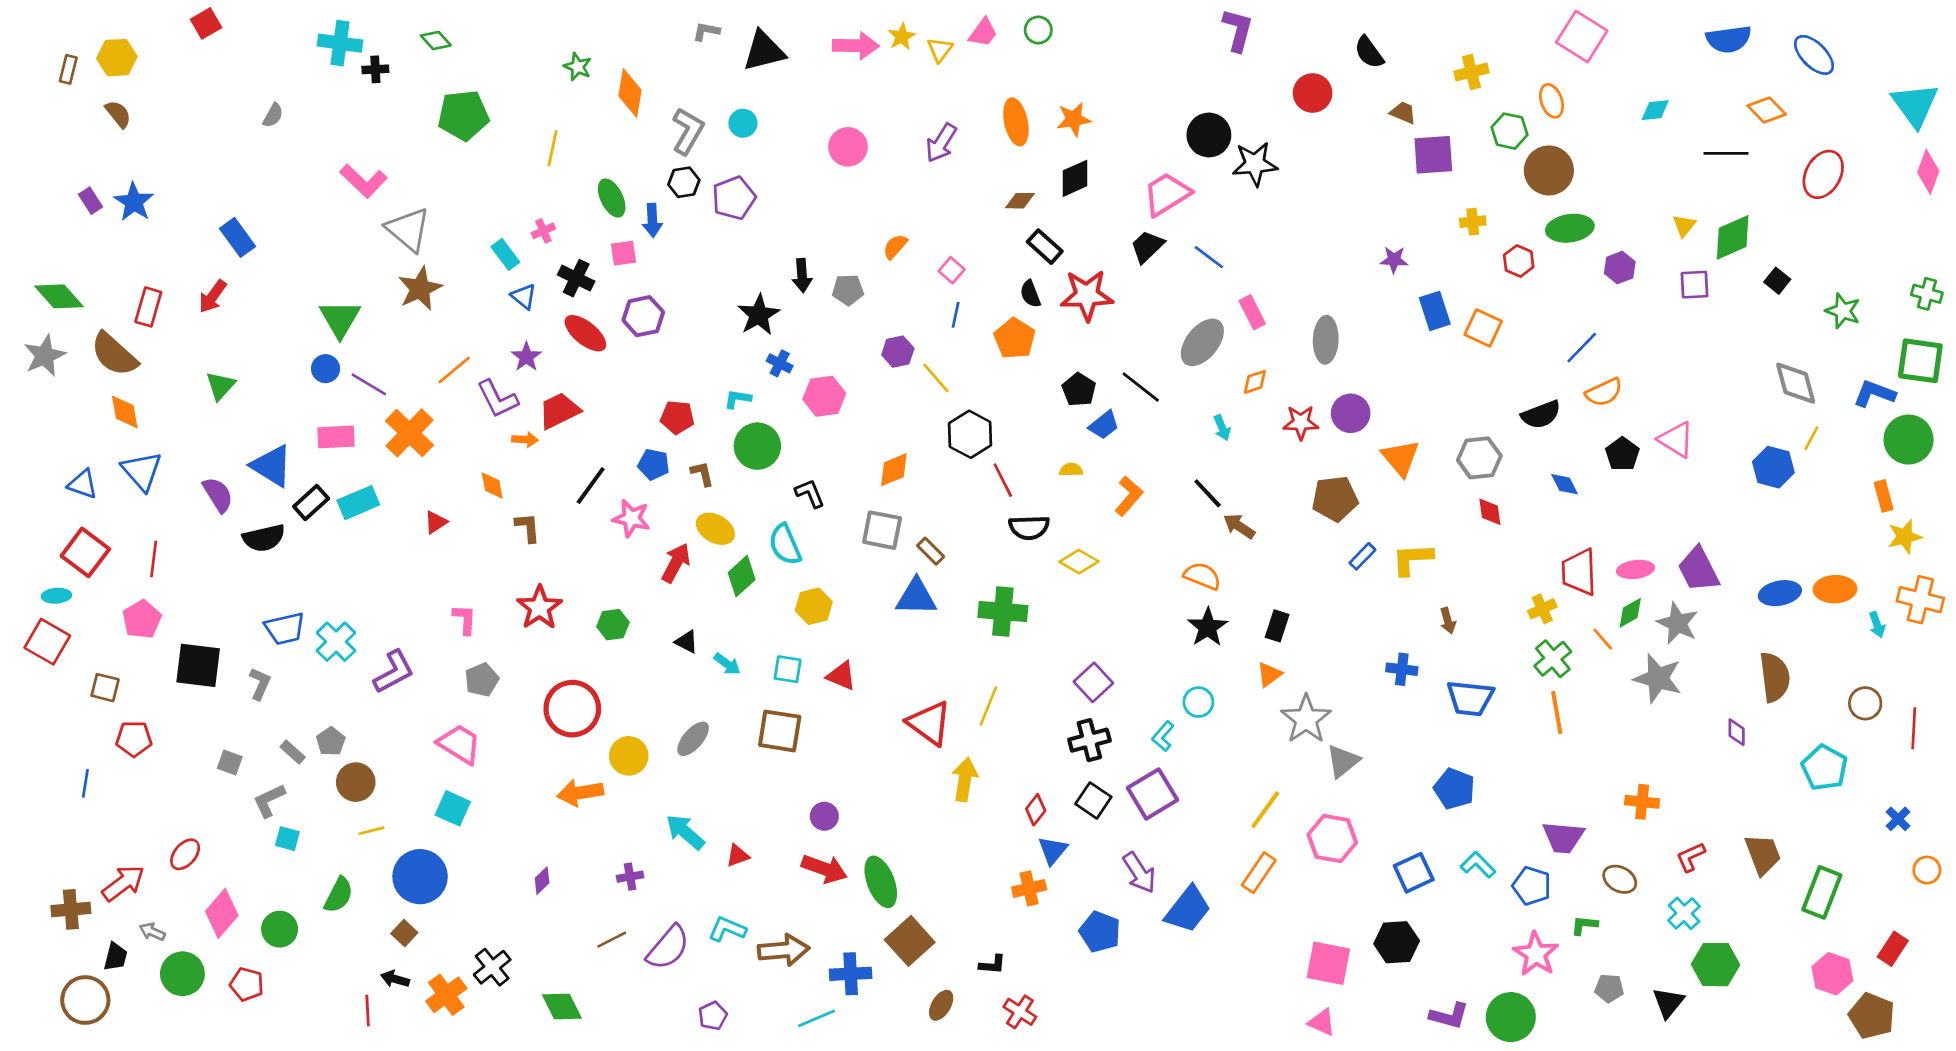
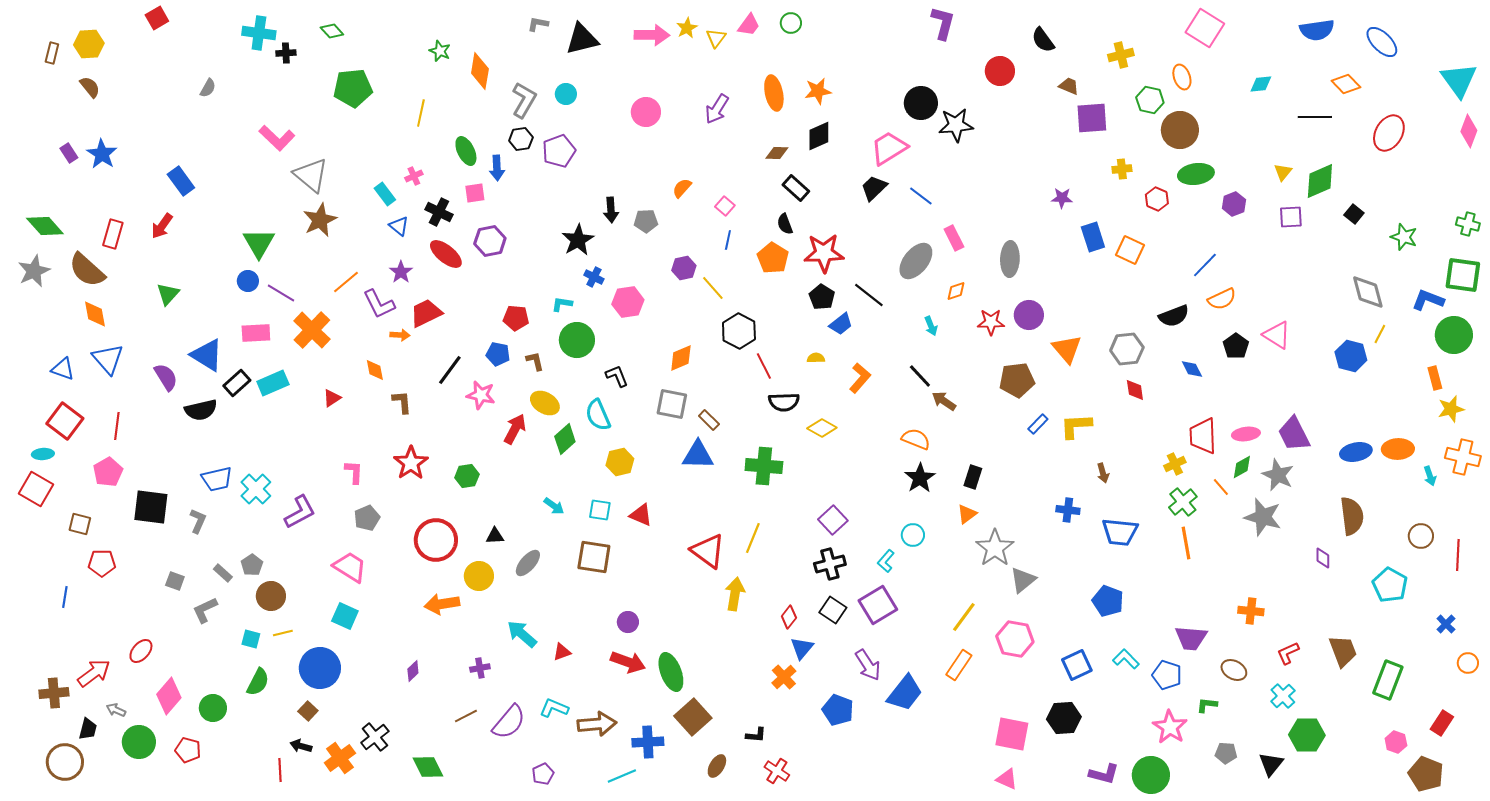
red star: (1087, 295) -> (824, 253), moved
black triangle: (686, 642) -> (495, 536), moved, turned -30
cyan square: (287, 839) -> (251, 639), moved
orange cross: (1029, 888) -> (784, 677), turned -30
pink hexagon: (1832, 974) -> (1396, 742), size x0.7

